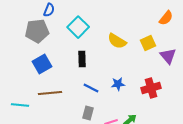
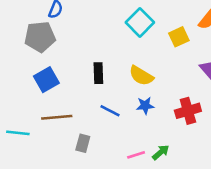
cyan square: (78, 27) -> (140, 22), moved
yellow semicircle: (117, 41) -> (141, 76), moved
yellow square: (148, 43) -> (179, 37), moved
gray rectangle: (88, 113) -> (83, 143), moved

